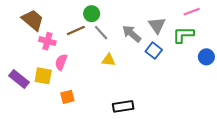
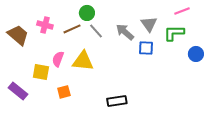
brown trapezoid: (33, 20) -> (18, 35), moved
pink cross: (47, 41) -> (45, 25), moved
blue square: (154, 51) -> (146, 48), turned -35
yellow triangle: (108, 60) -> (83, 61), moved, size x1.6
purple rectangle: (19, 79) -> (18, 91), moved

